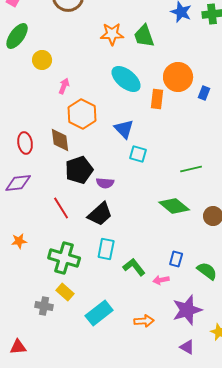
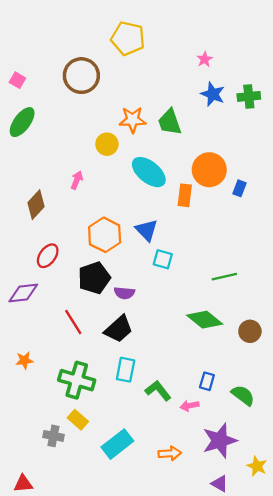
yellow circle: (42, 60) -> (107, 144), moved
orange hexagon: (82, 114) -> (105, 235), moved
brown diamond: (60, 140) -> (36, 205), moved, turned 50
red ellipse: (25, 143) -> (48, 256), moved, turned 45

